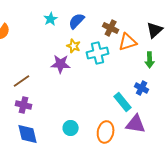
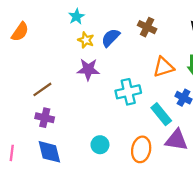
blue semicircle: (77, 21) -> (111, 38), moved
orange triangle: (128, 42) -> (163, 67), moved
yellow star: (74, 46) -> (86, 40), moved
cyan cross: (98, 53) -> (128, 92), moved

